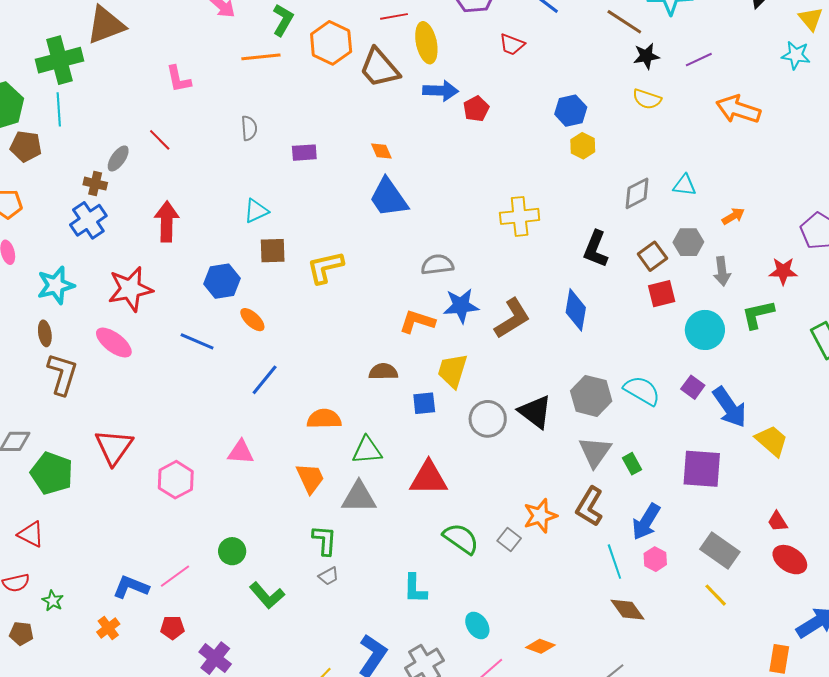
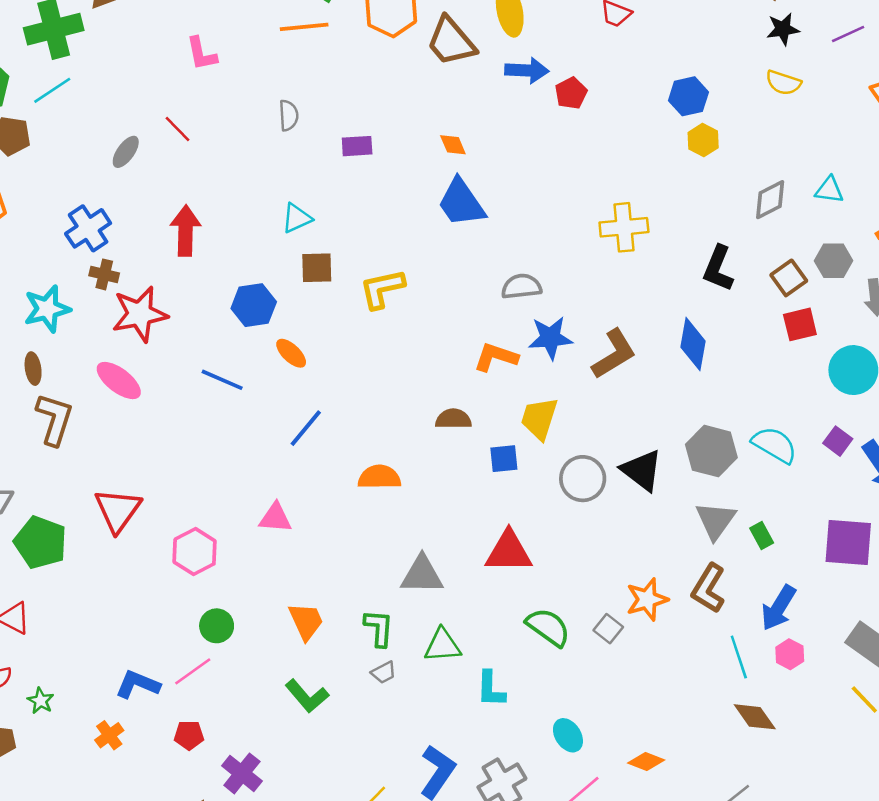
cyan line: (59, 109) -> (52, 90), turned 60
brown cross: (95, 184) -> (104, 274), moved
green triangle: (367, 450) -> (442, 645), moved
orange trapezoid: (310, 478) -> (306, 621), moved
green circle: (232, 551) -> (217, 626), moved

